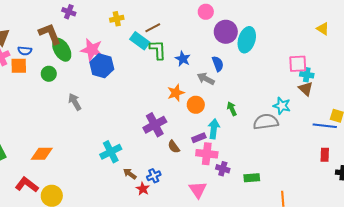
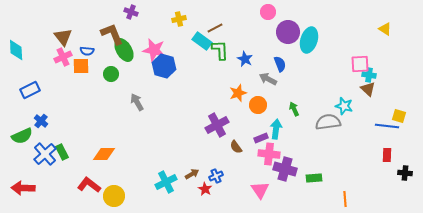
cyan cross: (111, 152) -> (166, 182), moved
purple cross: (223, 169) -> (285, 169), size x1.6
brown arrow: (130, 174) -> (192, 174), turned 112

